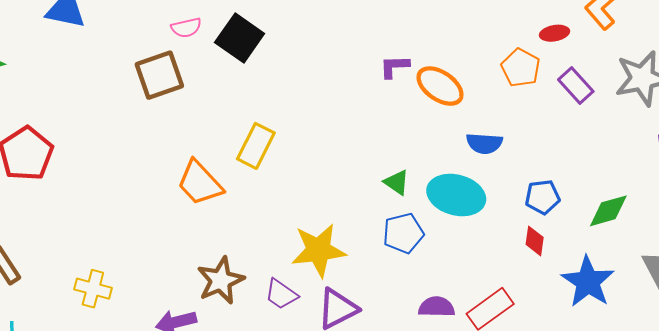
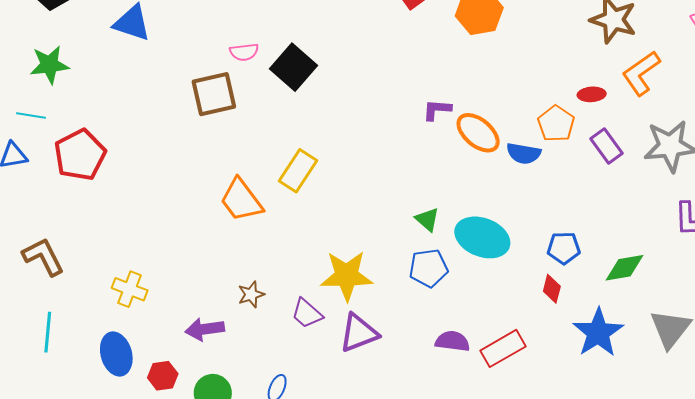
blue semicircle: (484, 143) -> (524, 153), moved
brown star: (221, 280) -> (251, 294), size x0.6

